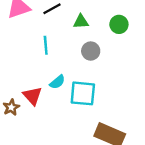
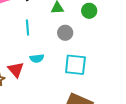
cyan semicircle: (57, 82) -> (37, 58), turned 32
cyan square: (83, 93) -> (75, 65), moved

